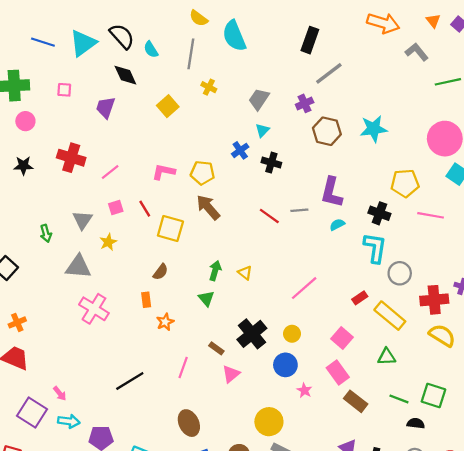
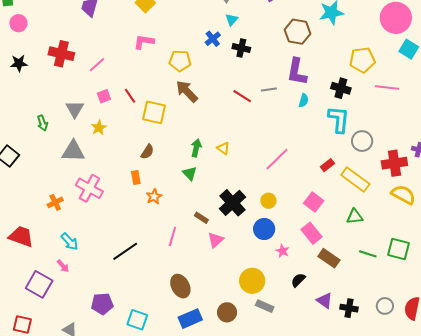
brown hexagon: (327, 131) -> (297, 32), moved
pink L-shape: (164, 172) -> (144, 42), moved
cyan semicircle: (337, 225) -> (304, 100), turned 136
orange cross: (17, 322) -> (55, 202), moved
cyan arrow: (69, 421) -> (70, 242), moved, turned 42
black semicircle: (416, 423) -> (298, 280), moved, turned -49

